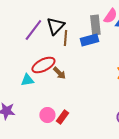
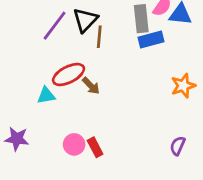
blue rectangle: (89, 40) -> (151, 40), moved
red rectangle: (62, 117) -> (95, 147), turned -64

